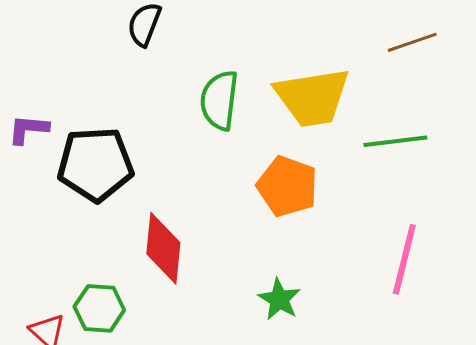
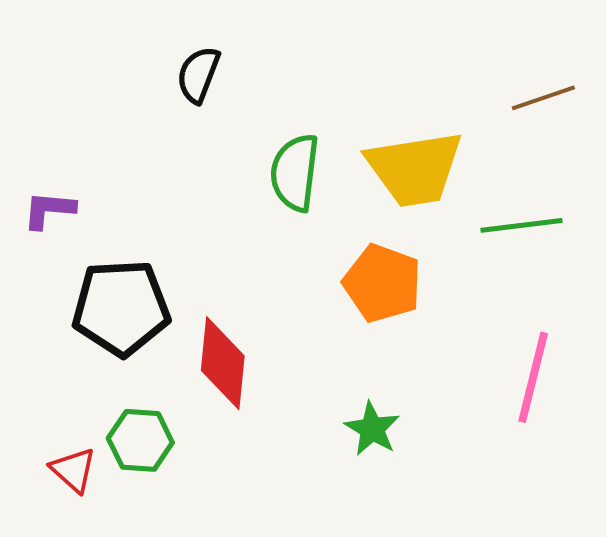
black pentagon: (95, 164) -> (121, 308), moved

